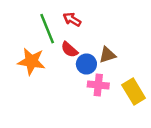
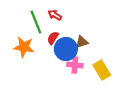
red semicircle: (69, 50) -> (53, 38), turned 80
blue circle: (86, 64) -> (66, 49), size x1.5

